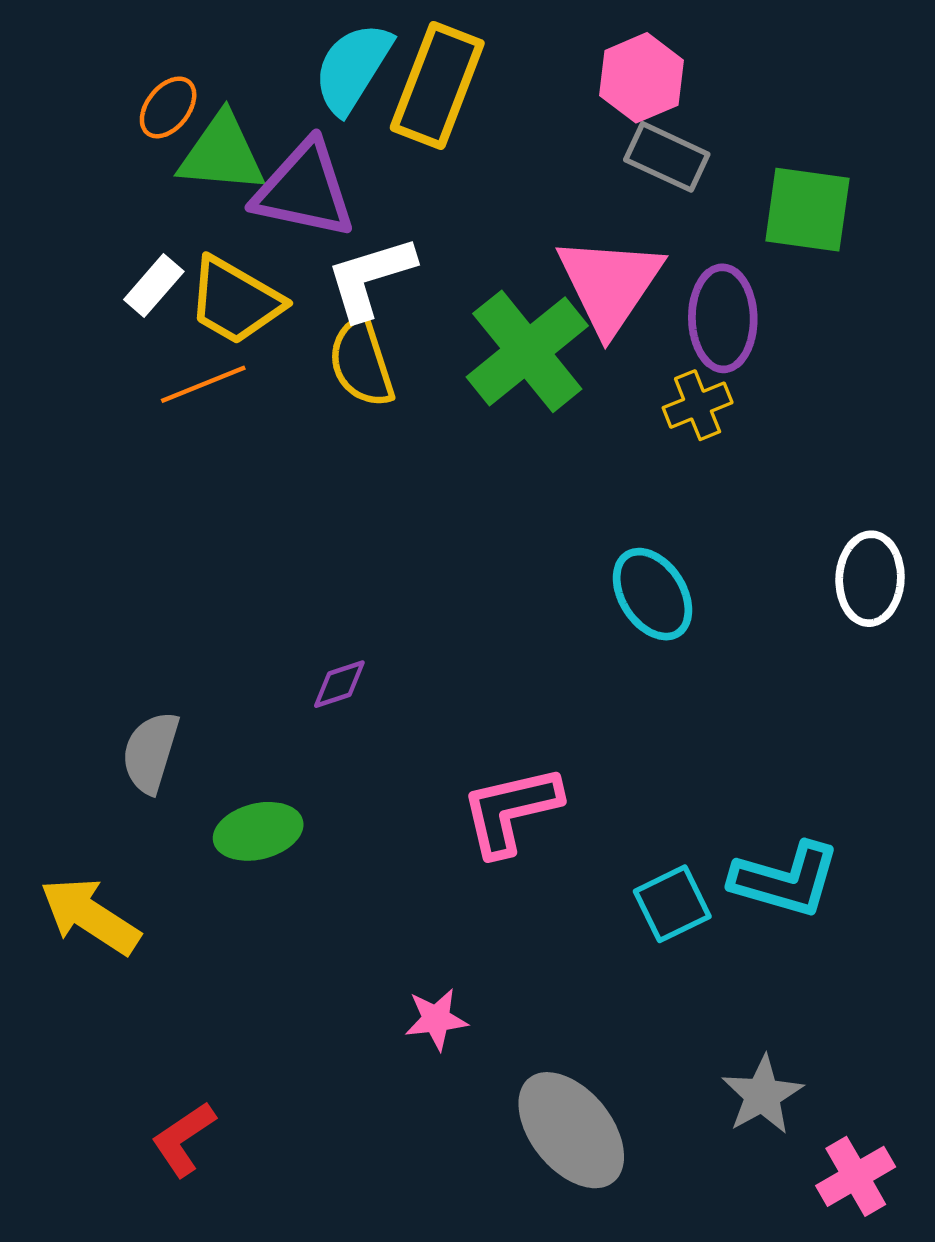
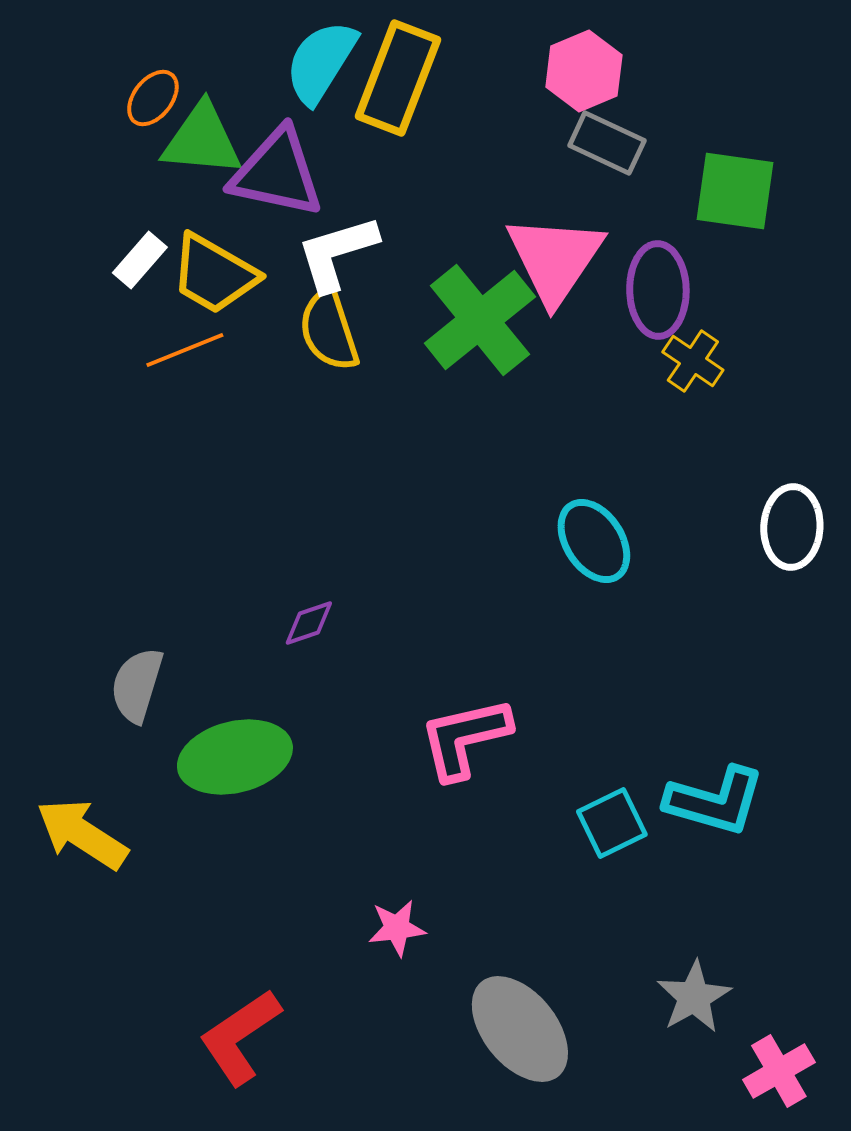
yellow cross: (698, 405) -> (693, 361), moved, turned -34
green ellipse: (258, 831) -> (235, 757), size x1.4
red L-shape: (183, 1139) -> (240, 1037), moved, size x1.4

